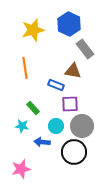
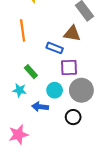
black circle: (74, 152) -> (73, 117), size x0.6

